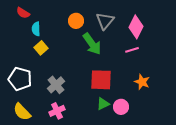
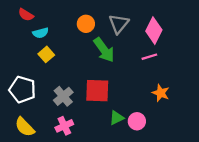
cyan semicircle: (36, 29) -> (41, 33), turned -104
red square: (101, 80) -> (97, 91), moved

